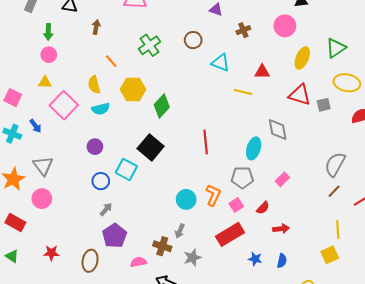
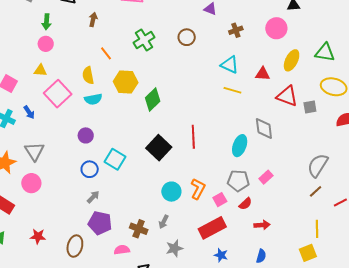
green triangle: (336, 48) -> (325, 52), turned 40
cyan triangle: (220, 63) -> (230, 65), moved
red triangle: (262, 72) -> (263, 74), moved
black square: (151, 147) -> (159, 148), moved
gray pentagon: (242, 178) -> (238, 181), moved
purple pentagon: (114, 236) -> (100, 223), turned -30
brown cross: (162, 246) -> (139, 229), moved
blue star: (255, 259) -> (221, 255), moved

